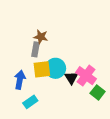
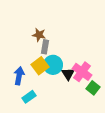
gray rectangle: (36, 49) -> (45, 47), moved
yellow square: (42, 69) -> (40, 66), turned -30

